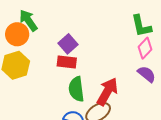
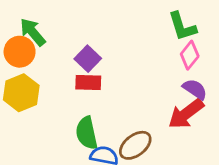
green semicircle: (76, 89) -> (87, 133), moved
red arrow: (107, 92) -> (186, 114), moved, turned -152

